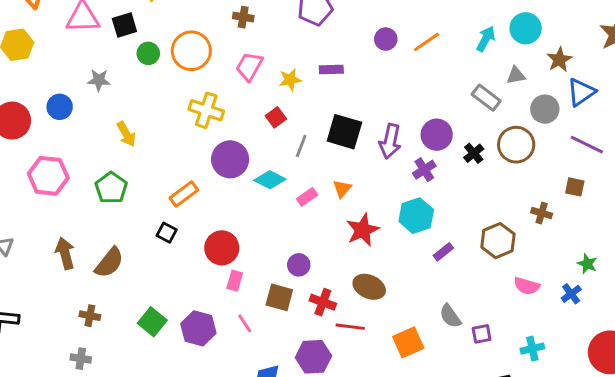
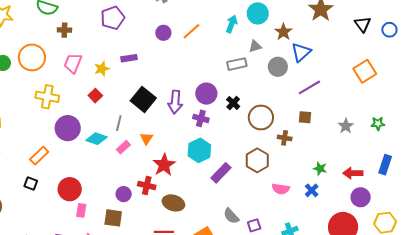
gray rectangle: (486, 98) -> (237, 64), turned -42
black square: (344, 132) -> (143, 99), turned 30
brown circle: (516, 145) -> (261, 117), moved
purple line: (587, 145) -> (309, 87), turned -50
gray line: (301, 146) -> (119, 123), moved
purple cross: (424, 170) -> (201, 118), turned -35
purple rectangle: (443, 252) -> (221, 173), size x1.5
red cross: (323, 302) -> (147, 186), moved

